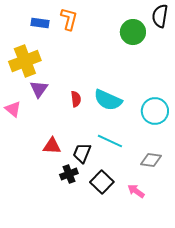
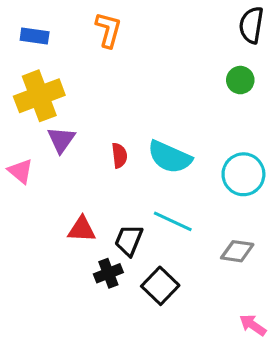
blue rectangle: (40, 23) -> (35, 36), moved
green circle: (133, 32) -> (240, 80), moved, size x0.7
pink arrow: (136, 191) -> (253, 325), moved

